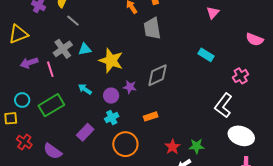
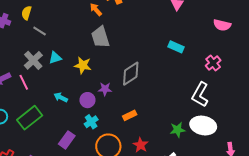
gray trapezoid: (152, 28) -> (100, 37), moved
yellow star: (111, 61) -> (83, 65), size x0.7
white ellipse: (241, 136) -> (203, 125), moved
green star: (197, 146) -> (178, 130), moved
red star: (173, 147) -> (141, 145), moved

